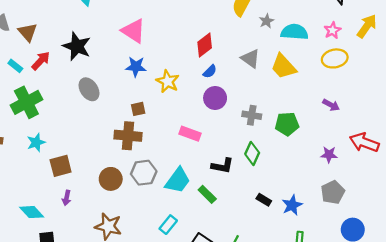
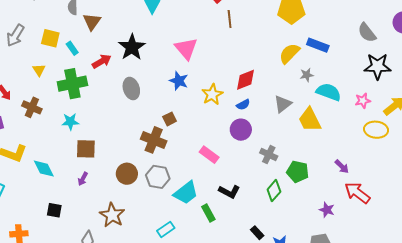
yellow ellipse: (335, 58) -> (376, 130), moved
gray triangle: (250, 59) -> (283, 104), turned 30
red arrow: (41, 61) -> (102, 61), moved
yellow star: (168, 81) -> (212, 94), moved
brown square: (138, 109) -> (170, 119), turned -32
red arrow: (364, 142) -> (357, 193), moved
green diamond: (252, 153) -> (274, 191), moved
cyan diamond: (32, 212) -> (44, 169), moved

